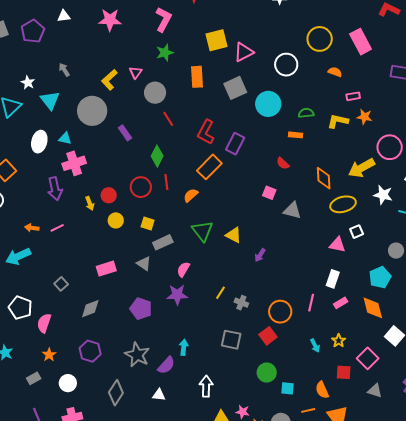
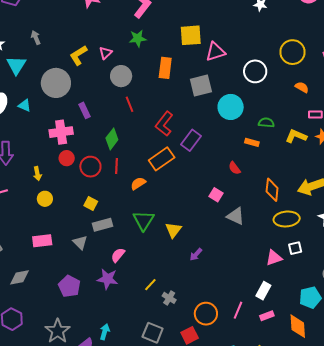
pink cross: (74, 163) -> (61, 132), moved
red circle: (109, 195) -> (67, 158), moved
yellow circle: (116, 220) -> (45, 199), moved
yellow triangle: (234, 235) -> (173, 230), turned 30
pink triangle: (337, 245) -> (274, 258), turned -42

